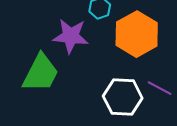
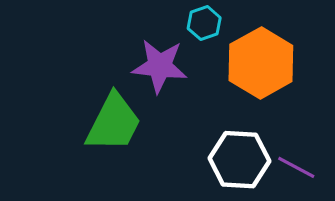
purple line: (160, 88) -> (296, 167), moved

